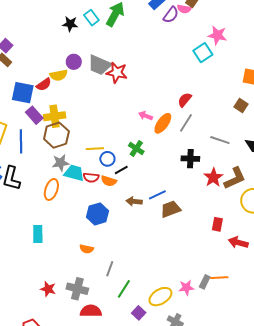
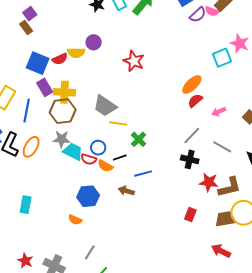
gray trapezoid: (100, 65) -> (105, 106), moved
pink arrow: (146, 116) -> (219, 112), moved, turned -56
orange ellipse: (163, 123) -> (192, 84), moved
gray line: (186, 123) -> (192, 136), moved
yellow line: (95, 149) -> (118, 123), moved
blue circle: (107, 159) -> (98, 148), moved
red star: (213, 177) -> (209, 182), turned 30
orange ellipse: (51, 189) -> (31, 147), moved
blue line: (157, 195) -> (143, 174), moved
brown trapezoid: (171, 209) -> (225, 219), moved
red rectangle: (217, 224) -> (190, 215), moved
orange semicircle: (87, 249) -> (75, 220), moved

